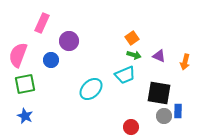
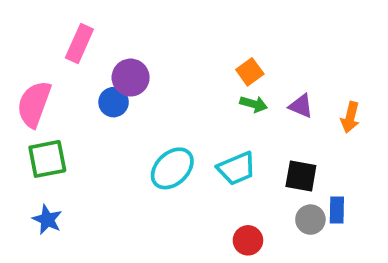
blue circle: (51, 60) -> (114, 102), moved
cyan trapezoid: (125, 75) -> (237, 168), moved
black square: (159, 93) -> (301, 176), size x0.7

